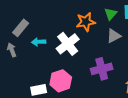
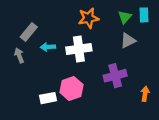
orange star: (86, 22) -> (88, 18), moved
white cross: (68, 44) -> (79, 49), turned 30

